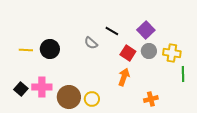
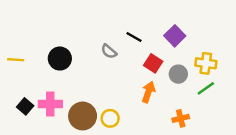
yellow line: (26, 50) -> (16, 60), moved
gray circle: (149, 51) -> (178, 74), moved
green line: (183, 74) -> (206, 88), moved, turned 56

